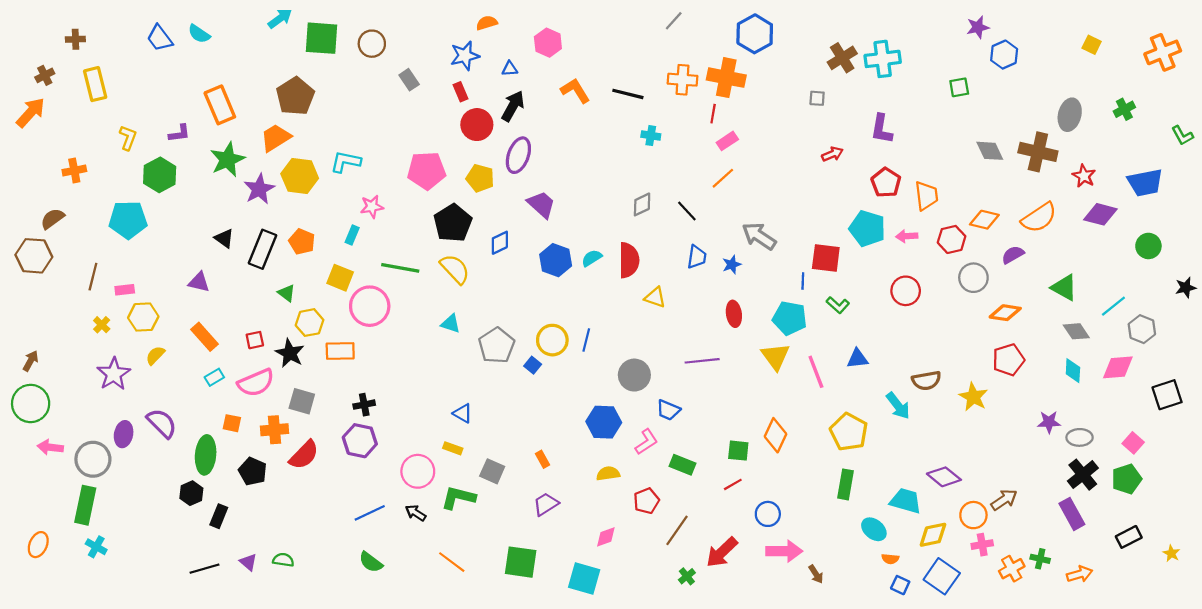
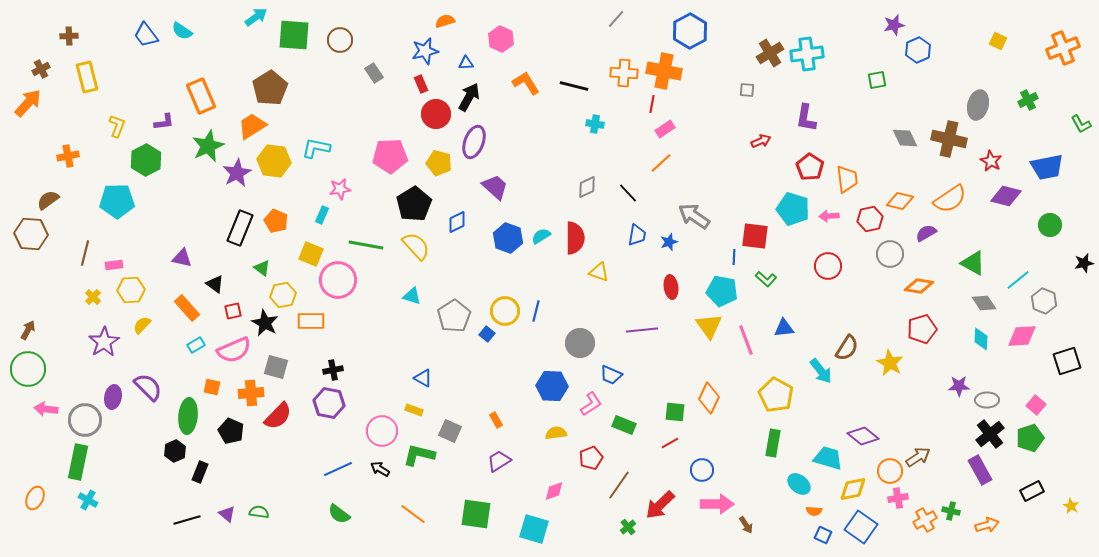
black triangle: (224, 238) -> (215, 284), moved
brown semicircle: (926, 381) -> (847, 348), turned -48

